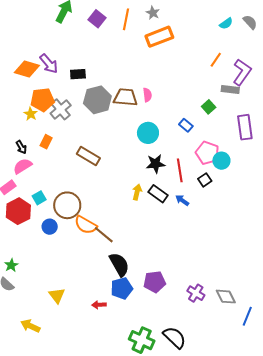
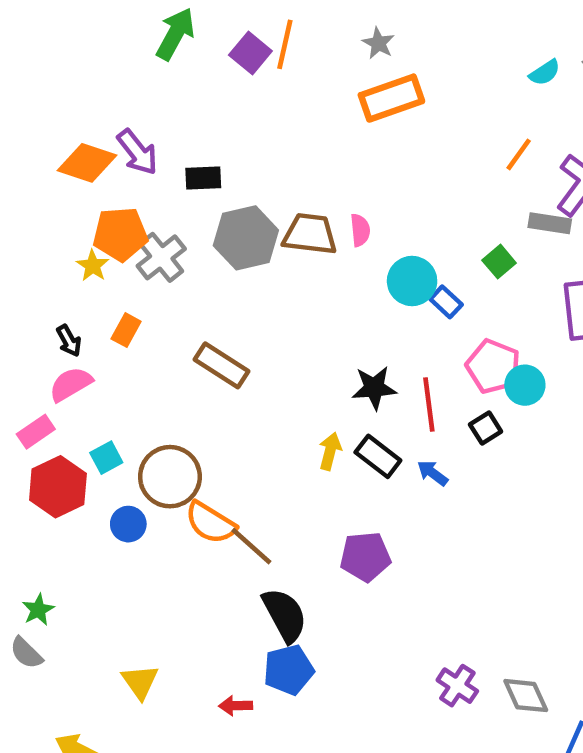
orange line: (126, 19) -> (285, 44), moved
cyan circle: (148, 133) -> (412, 281), moved
purple pentagon: (155, 282) -> (365, 557), moved

